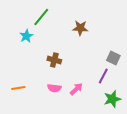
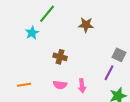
pink arrow: (76, 89) -> (82, 86), turned 128

